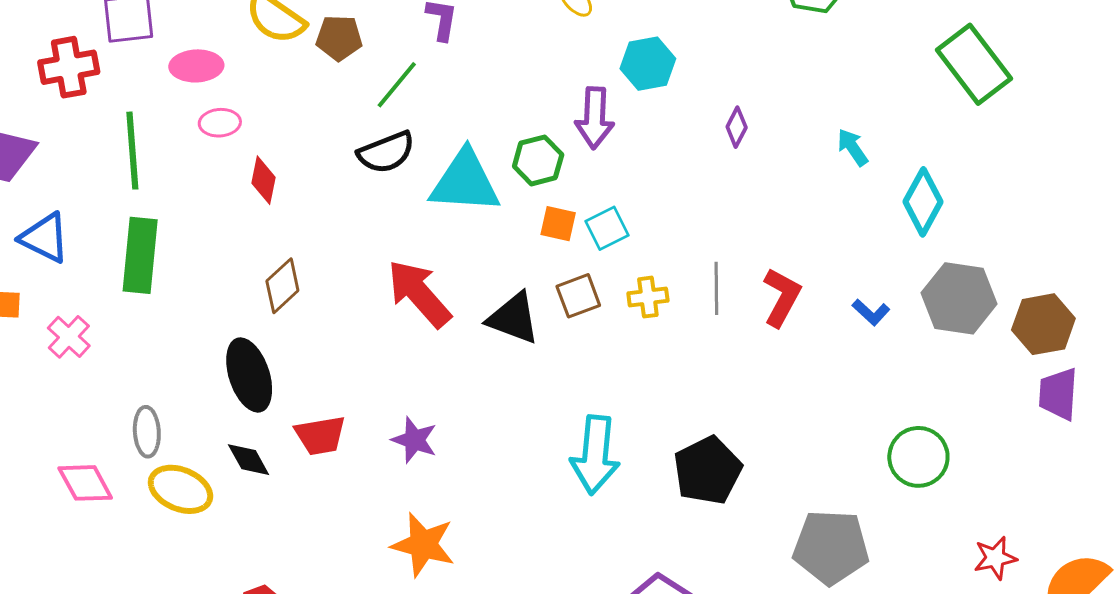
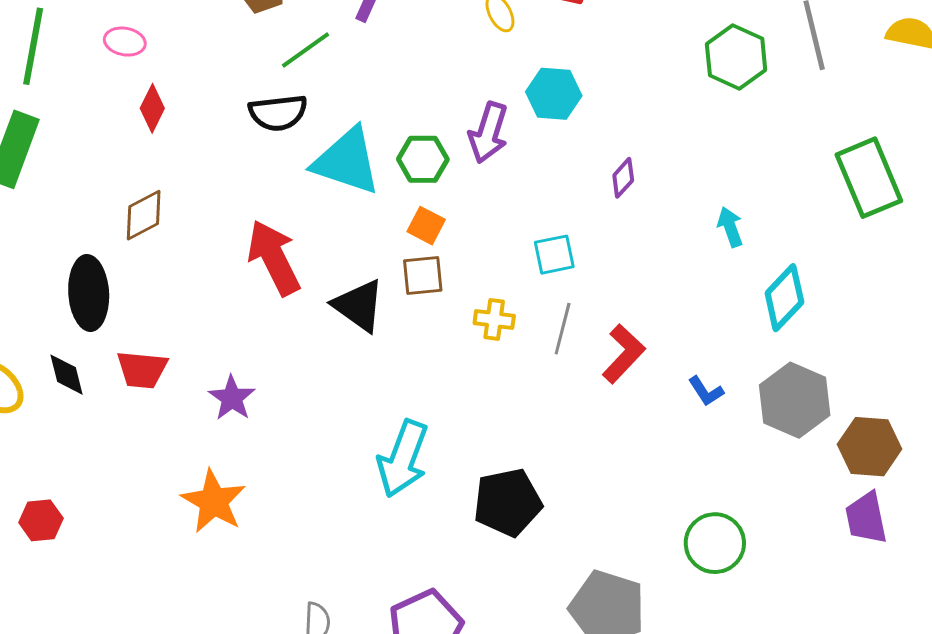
cyan square: (607, 228) -> (554, 255), moved
brown square: (578, 296) -> (423, 276), moved
purple trapezoid: (1058, 394) -> (866, 518), turned -30

